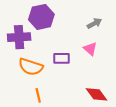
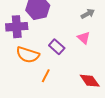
purple rectangle: (61, 58) -> (57, 47), turned 42
orange line: (38, 95) -> (46, 76), moved, turned 40

